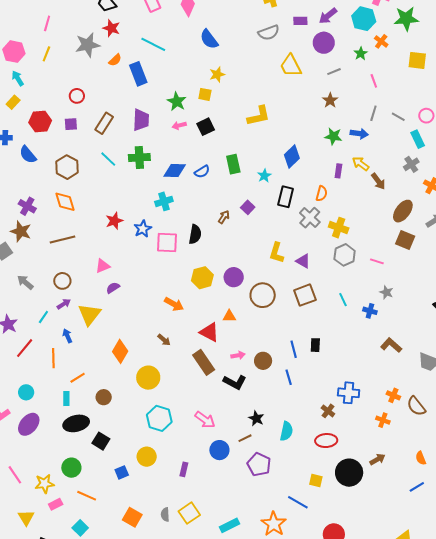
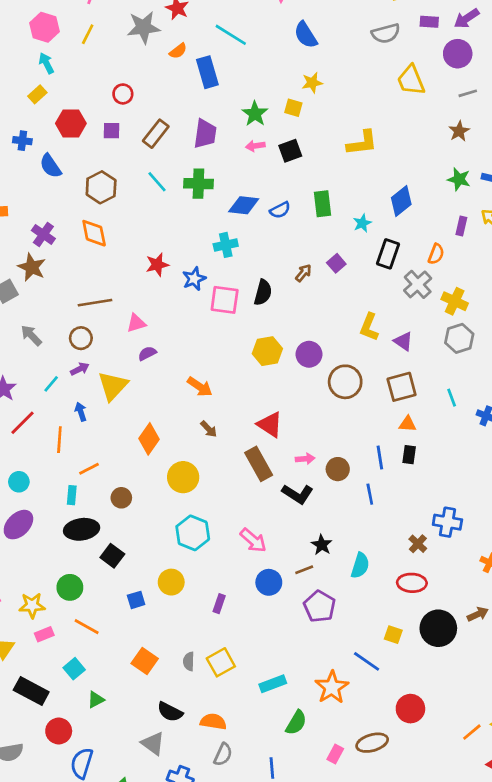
brown line: (62, 239) -> (95, 303), moved
orange arrow: (174, 304) -> (200, 387), moved
orange triangle: (229, 316) -> (408, 424), moved

